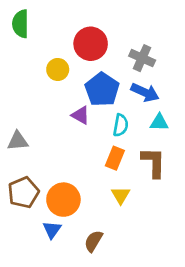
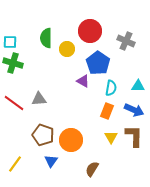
green semicircle: (21, 24) -> (46, 38), moved
blue arrow: (145, 92) -> (134, 110), moved
brown L-shape: (154, 162) -> (134, 136), moved
brown pentagon: (23, 192) -> (43, 135), turned -30
blue triangle: (52, 230) -> (51, 161), moved

